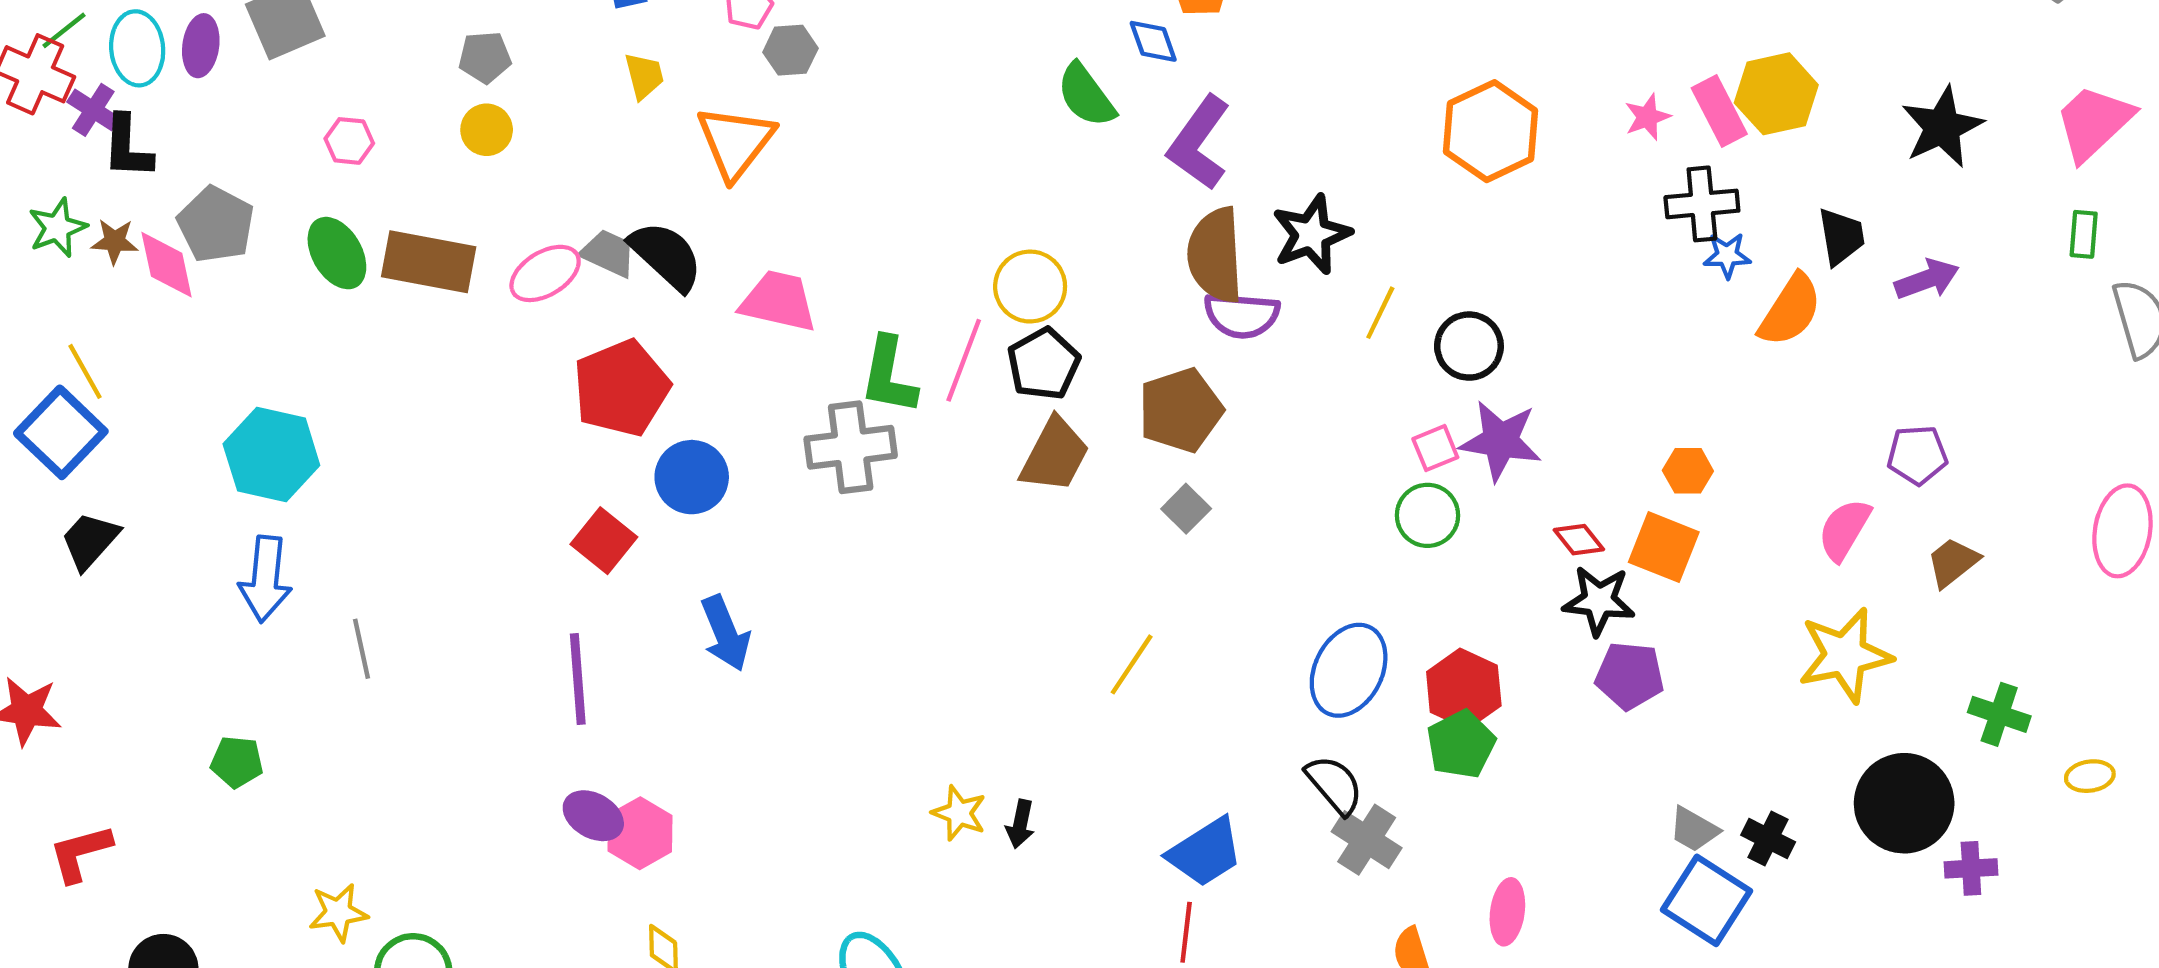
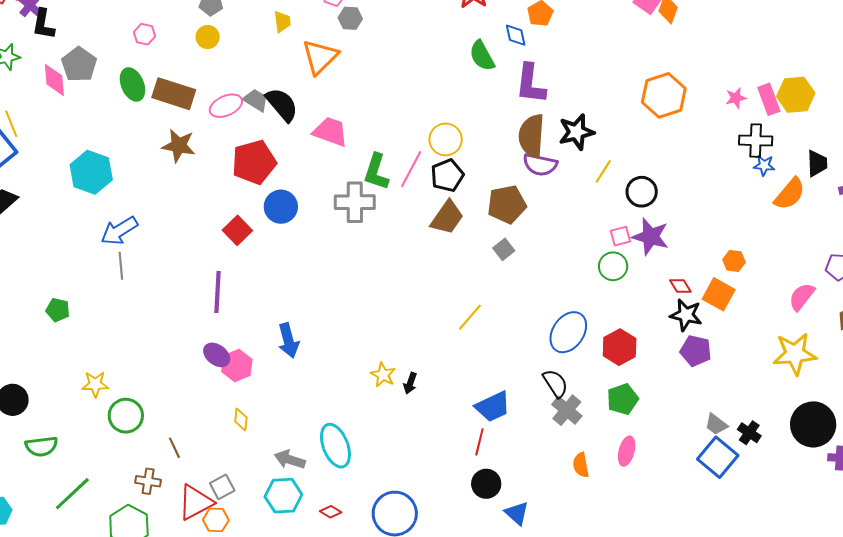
purple L-shape: (1199, 143) -> (531, 84), turned -36
brown star: (115, 241) -> (179, 146), moved, size x1.6
blue arrow: (265, 579) -> (119, 231), moved, turned 45
blue arrow: (725, 633) -> (288, 341), moved
green pentagon: (1461, 744) -> (623, 399), moved

